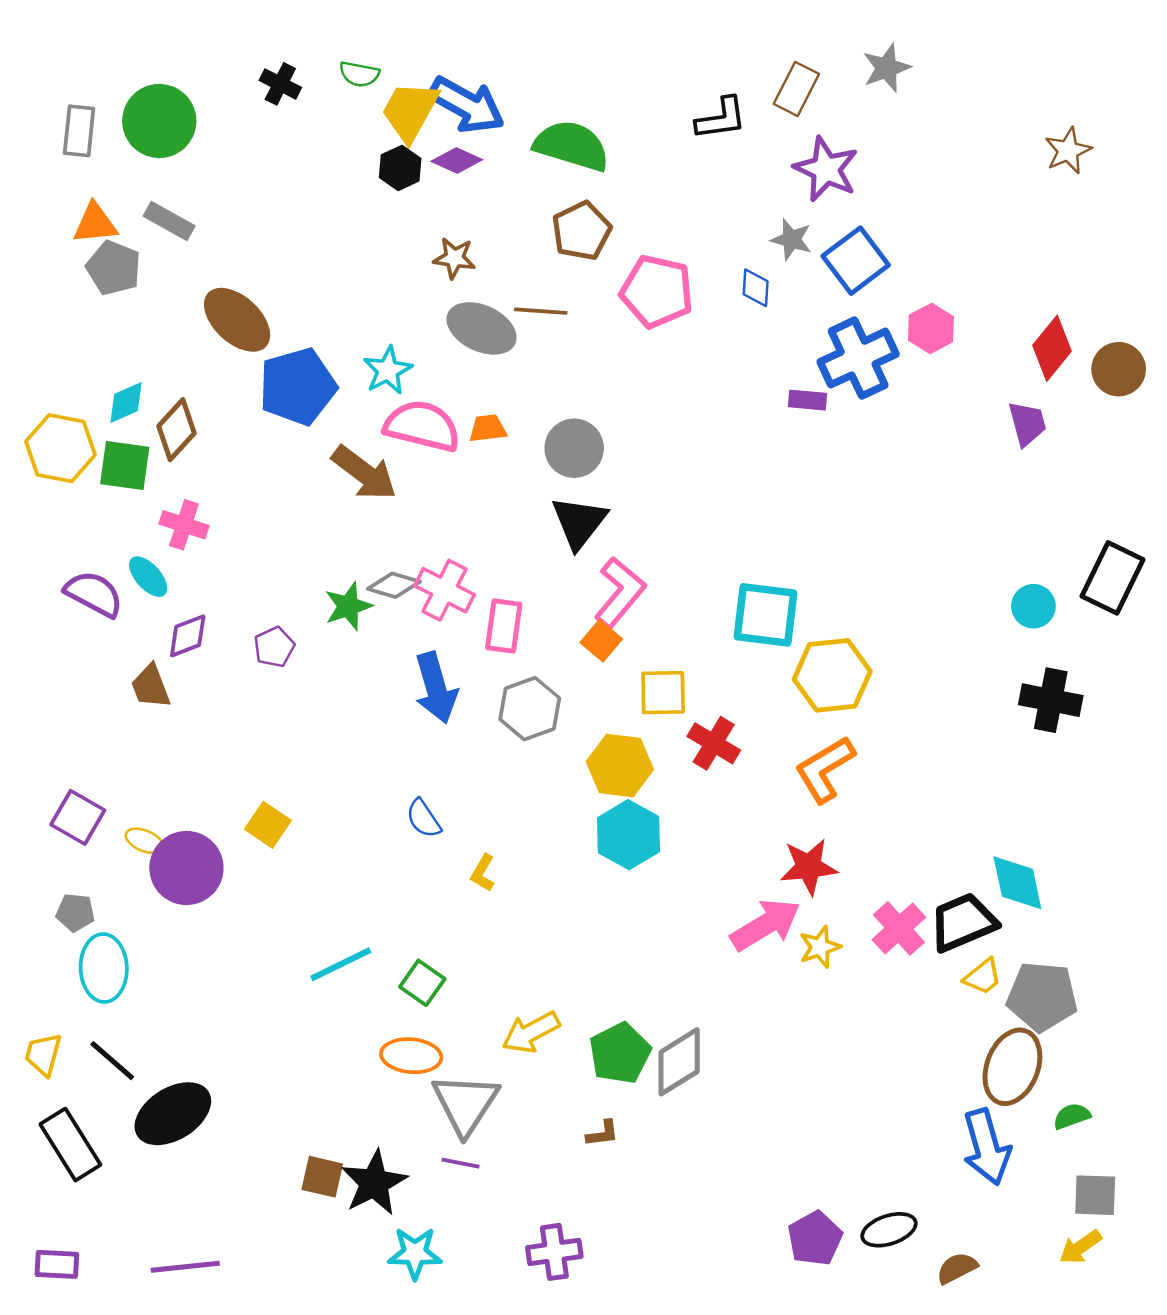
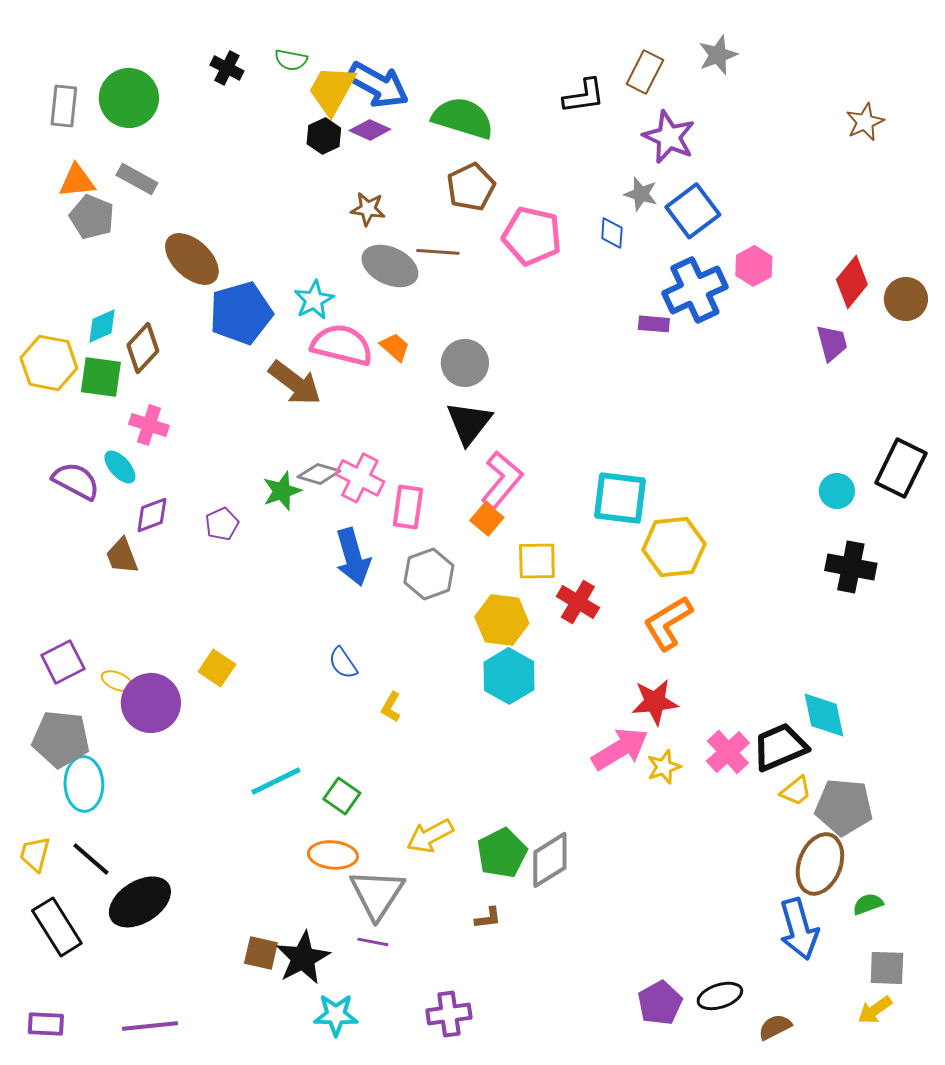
orange trapezoid: (488, 428) -> (395, 347), turned 48
purple square: (78, 817) -> (63, 662), turned 33
gray pentagon: (75, 912) -> (61, 739), size x1.8

